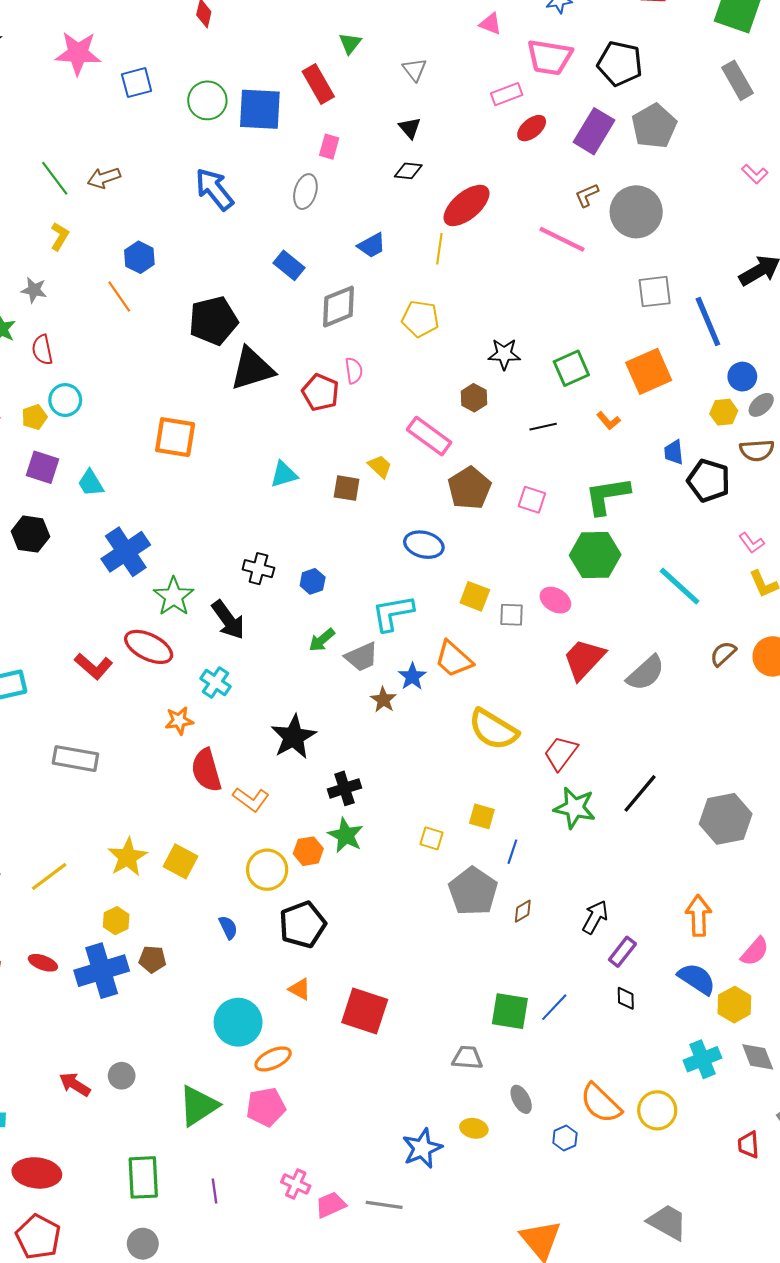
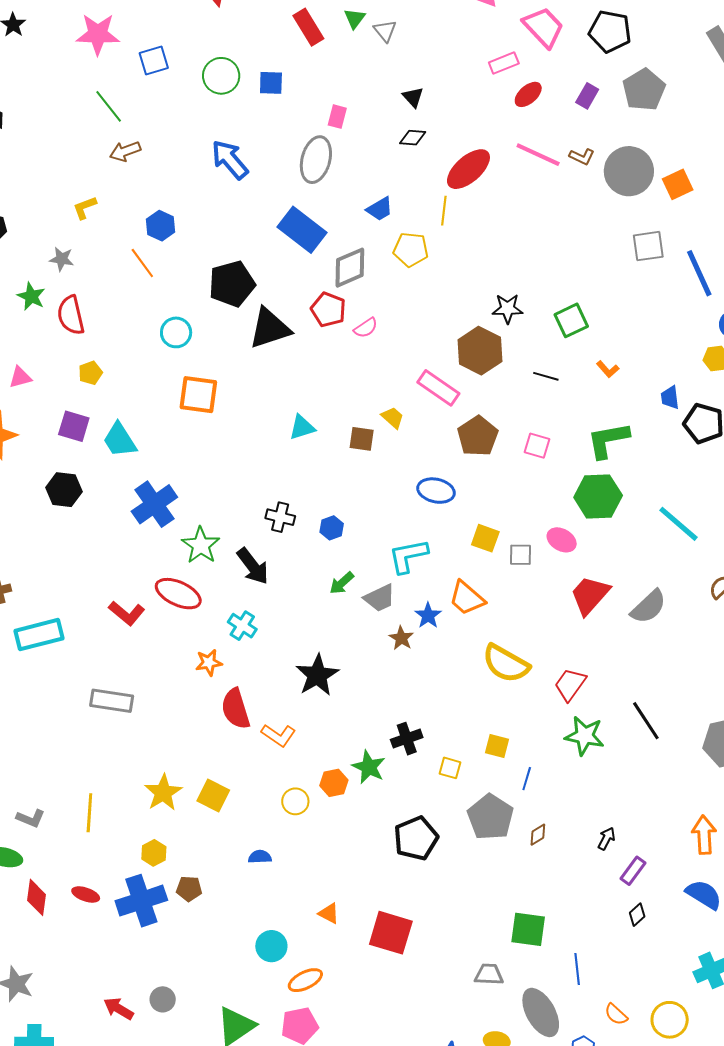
pink trapezoid: (550, 57) -> (543, 27), turned -141
gray triangle: (415, 70) -> (385, 31), moved
red rectangle: (318, 84) -> (308, 27), moved
blue square: (260, 109) -> (271, 83), size x0.6
purple rectangle: (594, 131) -> (587, 96), size x0.6
green line: (55, 178) -> (109, 106), moved
gray ellipse: (305, 192) -> (316, 160), size x1.4
brown L-shape: (587, 195) -> (582, 157), turned -130
yellow L-shape: (60, 236) -> (85, 208), turned -140
pink line: (562, 239) -> (538, 155), moved
blue rectangle: (289, 265) -> (302, 230), size x1.6
yellow pentagon: (420, 319) -> (411, 249), moved
red semicircle: (42, 350) -> (71, 315), size x1.4
pink semicircle: (354, 371) -> (366, 328), turned 65
orange square: (649, 371) -> (678, 184), moved, size x0.7
red pentagon: (320, 392) -> (328, 310), moved
brown hexagon: (474, 398) -> (480, 351), size x1.8
cyan circle: (65, 400) -> (176, 332), moved
yellow pentagon: (34, 417) -> (90, 373), moved
black line: (543, 427) -> (546, 376), turned 30
cyan trapezoid: (91, 483) -> (120, 440), size x1.4
black cross: (344, 788) -> (407, 739), moved
black line: (640, 793) -> (646, 721), turned -72
yellow circle: (267, 870) -> (295, 801), size x0.7
yellow line: (49, 876) -> (89, 813), turned -48
black arrow: (595, 917) -> (606, 839), size x0.7
black pentagon: (302, 925) -> (416, 838), moved
blue semicircle: (228, 927) -> (260, 857), turned -65
black diamond: (626, 998) -> (637, 915), turned 50
blue line: (554, 1007) -> (577, 969), moved, turned -48
cyan circle: (238, 1022) -> (271, 946), size x0.7
gray ellipse: (521, 1099) -> (541, 1012), size x1.8
orange semicircle: (601, 1103) -> (616, 1014), size x0.6

